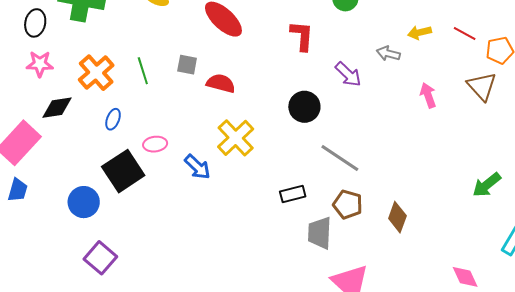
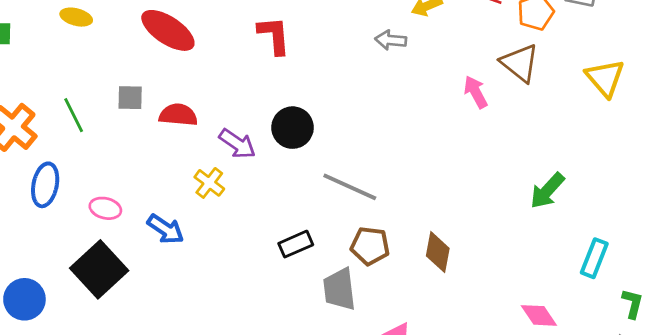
purple arrow: (348, 74) -> (237, 144), moved
pink arrow: (428, 95) -> (476, 92), moved
blue ellipse: (113, 119) -> (45, 185), size x1.5
yellow cross: (236, 138) -> (209, 183), size x0.6
pink ellipse: (155, 144) -> (105, 208), turned 30
black square: (123, 171) -> (99, 269), moved

